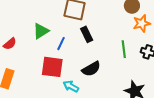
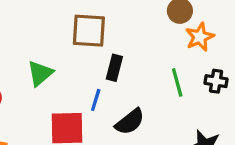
black rectangle: (87, 34) -> (114, 68), turned 49
blue line: (61, 44) -> (96, 100), moved

